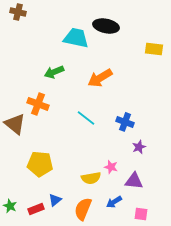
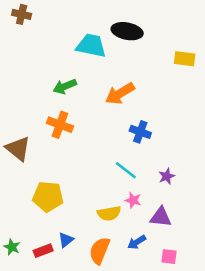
orange cross: (38, 104) -> (60, 125), moved
cyan line: (86, 118) -> (126, 170), moved
blue cross: (125, 122) -> (140, 132), moved

